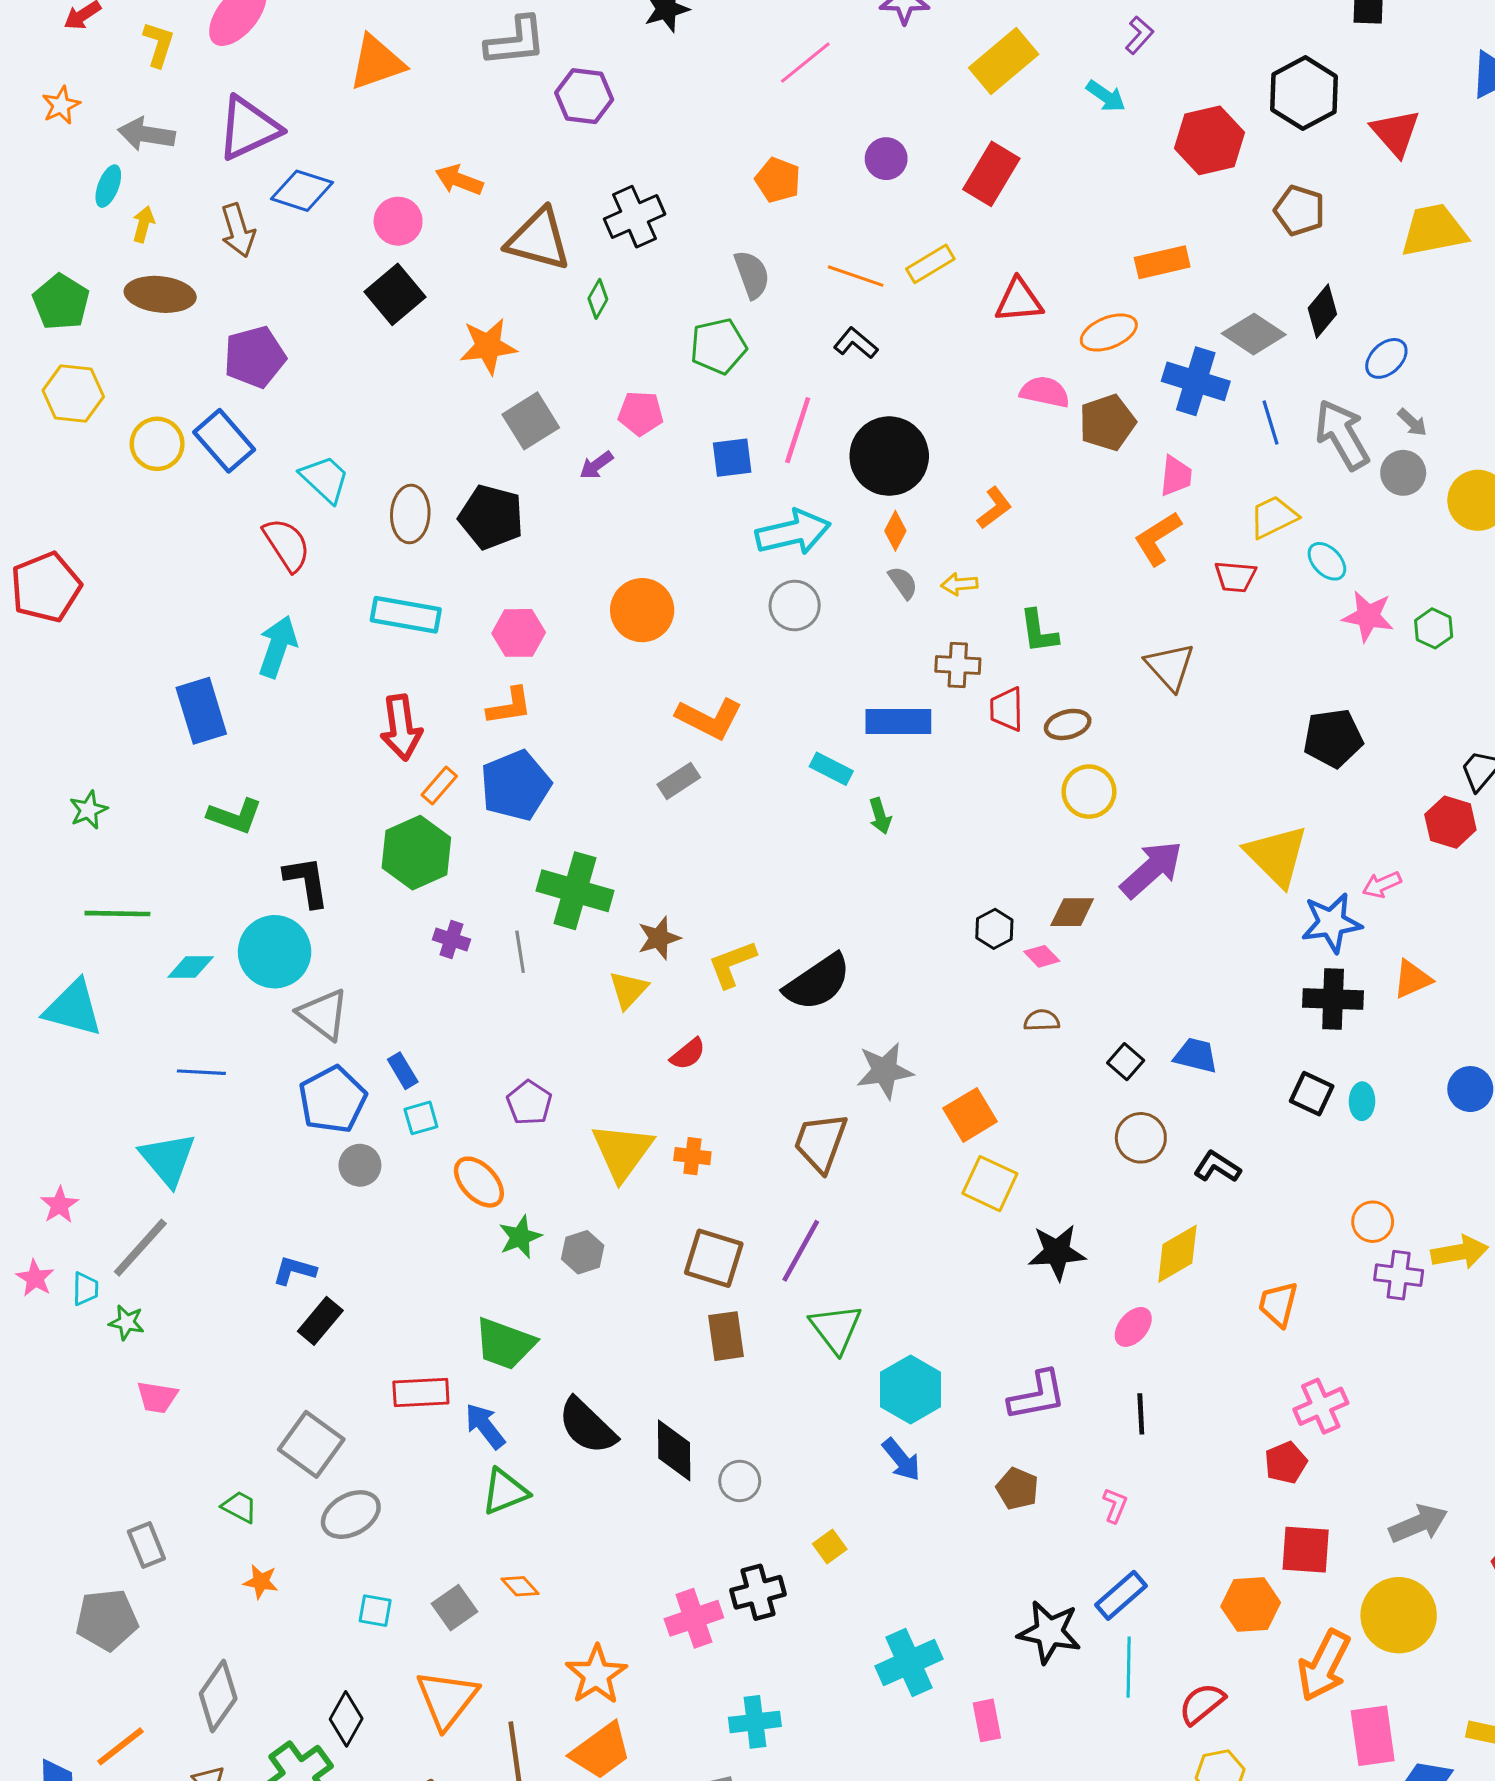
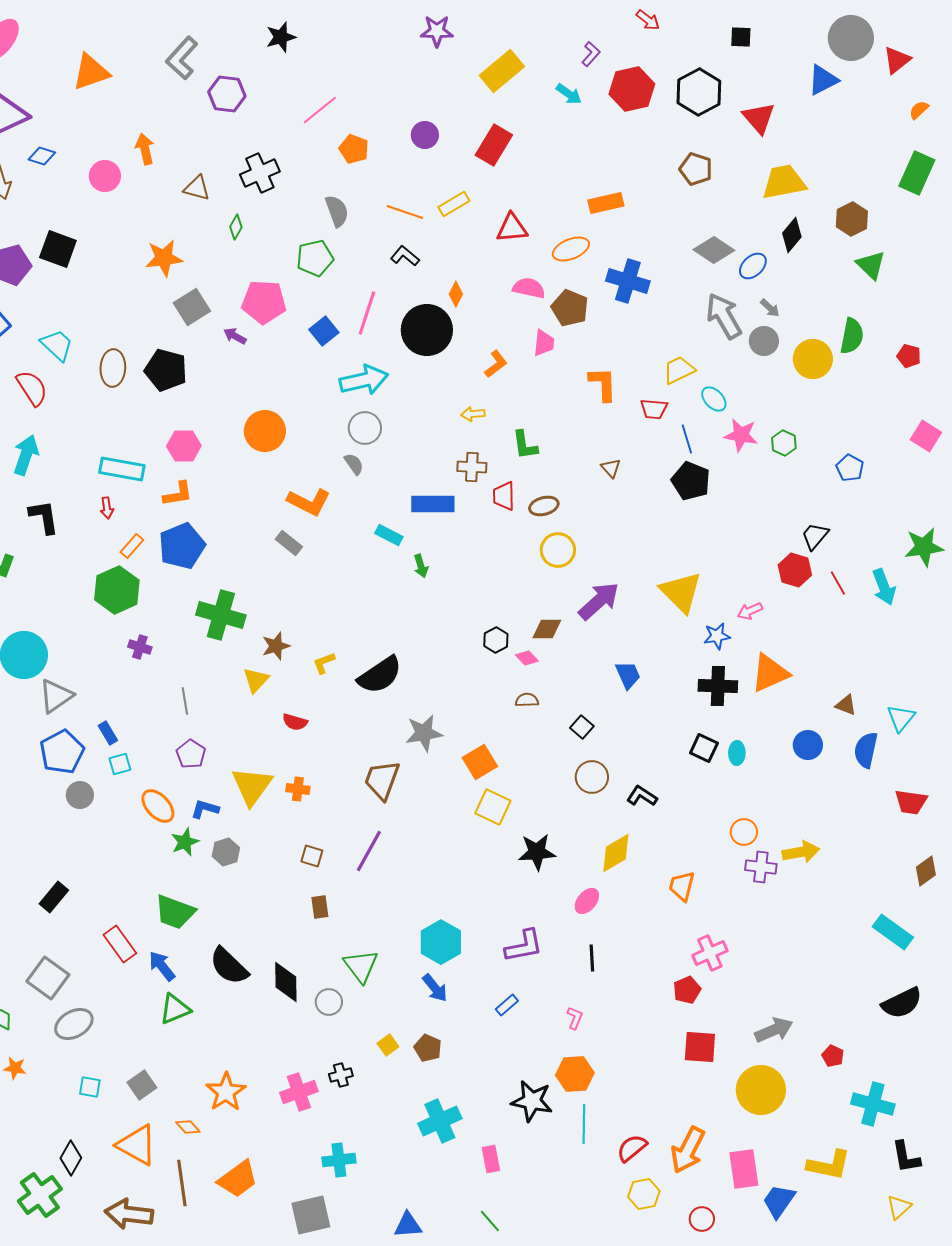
gray L-shape: (516, 41) -> (182, 58), turned 138
pink line: (805, 63) -> (320, 110), moved
red hexagon: (1209, 140) -> (632, 89), moved
orange arrow: (459, 180) -> (145, 149), turned 56
blue diamond: (302, 191) -> (42, 156), size x0.7
brown triangle: (538, 239) -> (197, 188), size x0.6
black square: (395, 294) -> (58, 249), moved, turned -30
black diamond: (1322, 311) -> (792, 235), moved
gray diamond: (1254, 334) -> (714, 250), moved
pink pentagon: (641, 413) -> (264, 302), size x1.5
brown pentagon: (1107, 422) -> (570, 308), turned -30
blue line: (1270, 422) -> (687, 439), moved
blue square: (732, 458) -> (324, 331), turned -32
purple arrow: (596, 465) -> (235, 336), turned 65
pink trapezoid: (1176, 476) -> (544, 343), moved
orange diamond: (895, 531) -> (456, 294), moved
orange L-shape: (1158, 538) -> (603, 384), turned 120
gray semicircle: (903, 583) -> (354, 464), moved
cyan rectangle: (406, 615) -> (122, 469), moved
brown triangle: (1170, 667) -> (611, 468), size x0.6
red arrow: (401, 728) -> (107, 508), size x0.5
black pentagon: (1333, 738) -> (691, 481), moved, turned 30
gray rectangle: (679, 781) -> (289, 543), turned 72
black L-shape: (307, 882) -> (44, 517), moved
blue star: (1331, 923) -> (717, 636), size x0.7
gray line: (520, 952) -> (185, 701), moved
yellow L-shape: (732, 964) -> (324, 663), size x0.7
orange triangle: (1412, 979) -> (770, 673), size x1.5
gray triangle: (323, 1014) -> (56, 696), turned 48
red semicircle: (688, 1054) -> (295, 722), turned 55
blue trapezoid: (1196, 1055) -> (628, 675), moved, turned 52
brown square: (714, 1258) -> (312, 856), size x0.6
blue L-shape: (294, 1271) -> (205, 809), moved
green triangle: (836, 1328) -> (361, 966), moved
brown rectangle: (726, 1336) -> (320, 907), size x0.7
red rectangle: (421, 1393) -> (120, 944), turned 57
brown pentagon: (1017, 1489) -> (428, 1048), moved
orange diamond: (520, 1586) -> (188, 1127), moved
black cross: (758, 1592) -> (341, 1075), size x0.7
blue rectangle: (1121, 1595) -> (507, 1005), moved, size x0.7
orange hexagon: (1251, 1605) -> (575, 1074), moved
orange arrow: (1324, 1666) -> (688, 1150), moved
orange star: (596, 1675) -> (226, 1092), moved
orange triangle: (447, 1699) -> (137, 1145), turned -39

